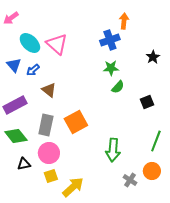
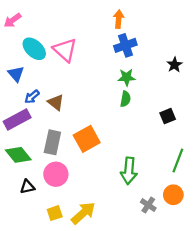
orange arrow: (124, 21) -> (119, 19), moved
blue arrow: (33, 70) -> (32, 97), moved
green semicircle: (118, 87) -> (125, 99), moved, turned -32
yellow square: (51, 176) -> (55, 213), moved

